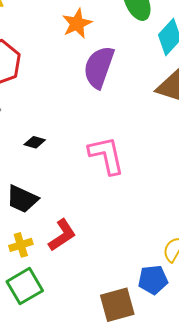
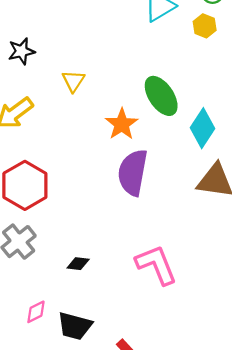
orange star: (77, 23) -> (122, 124), moved

